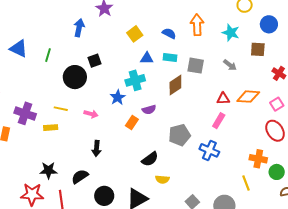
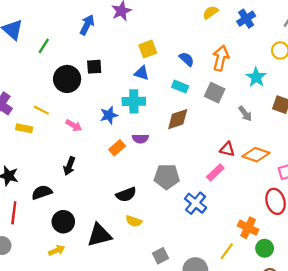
blue triangle: (147, 58) -> (142, 73), moved
gray square: (196, 66) -> (215, 93), moved
yellow line: (246, 183) -> (227, 251), turned 42

